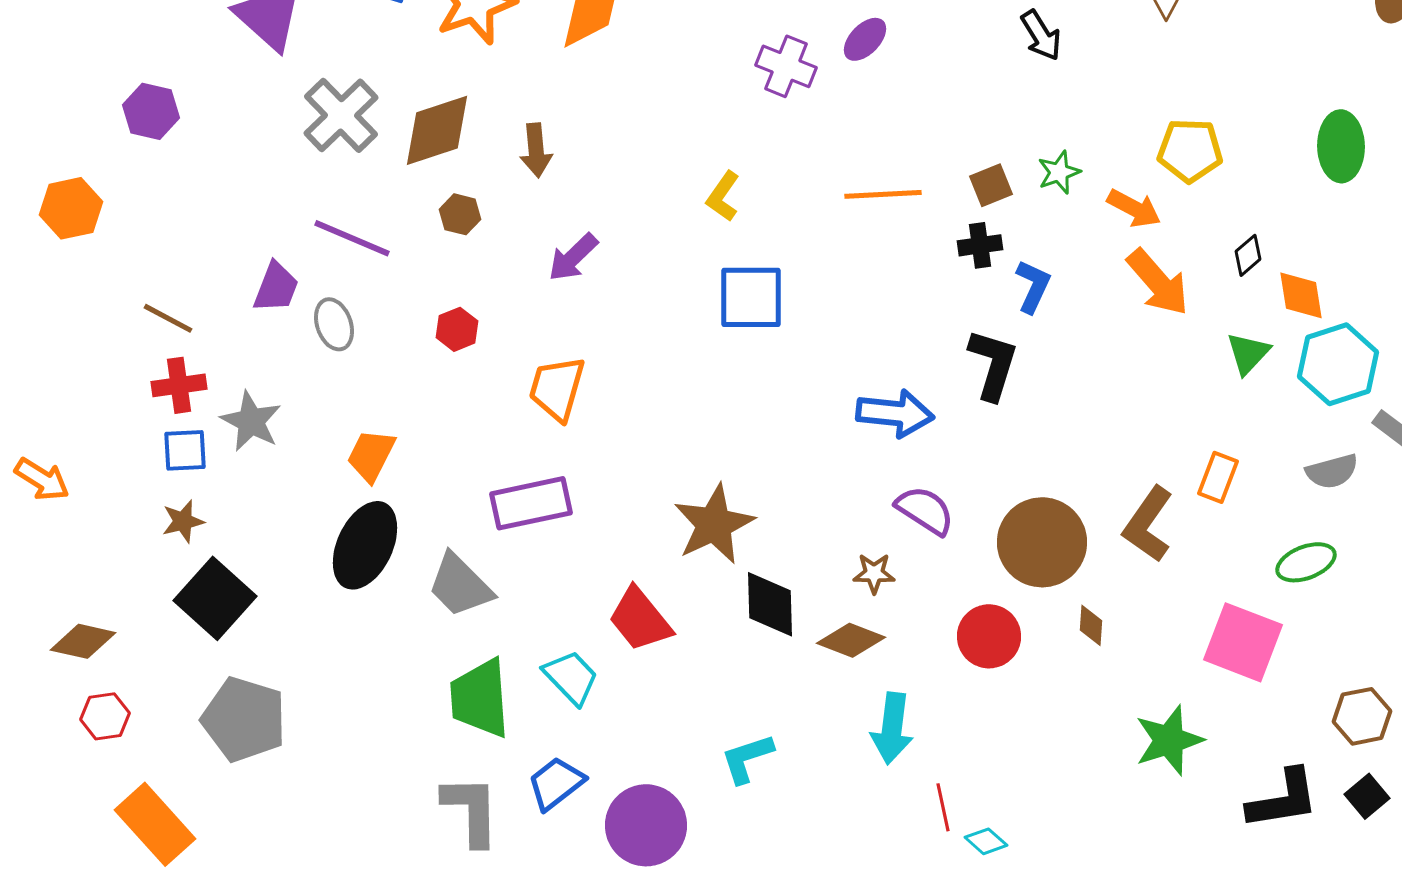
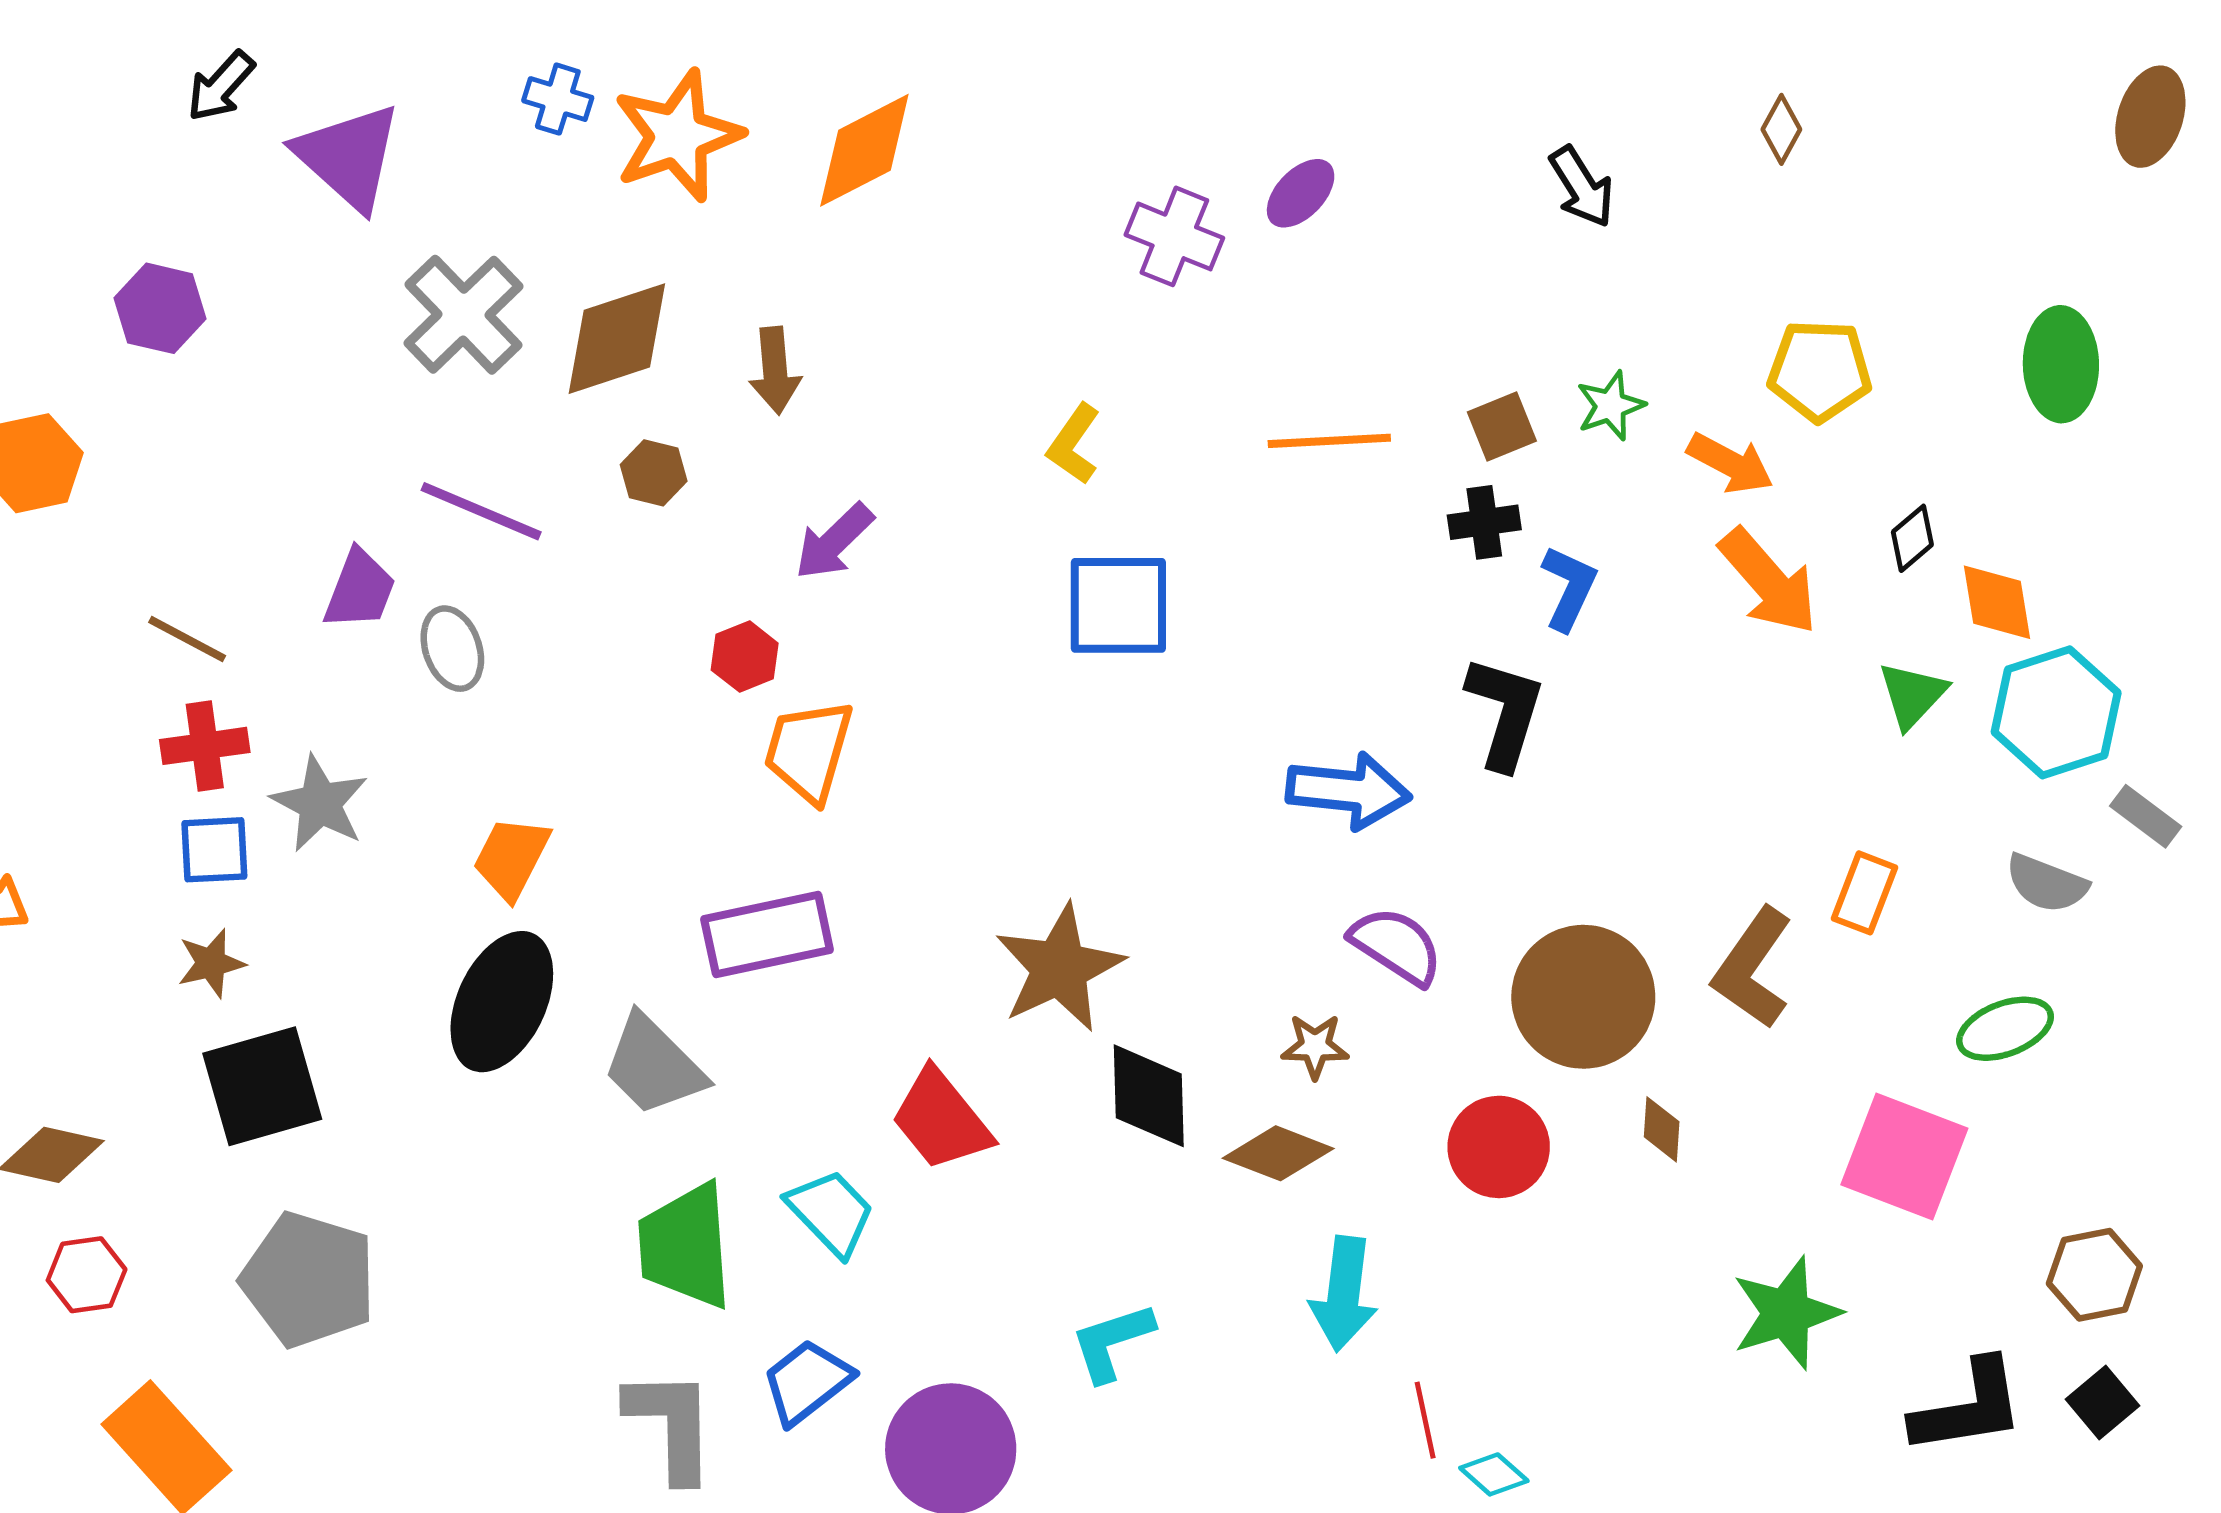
red hexagon: (457, 329) -> (745, 657), moved
gray semicircle: (1332, 471) -> (2047, 883), turned 36
black square: (215, 598) -> (262, 1086), turned 32

